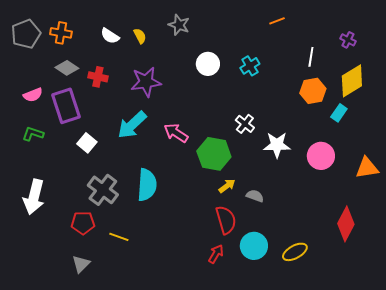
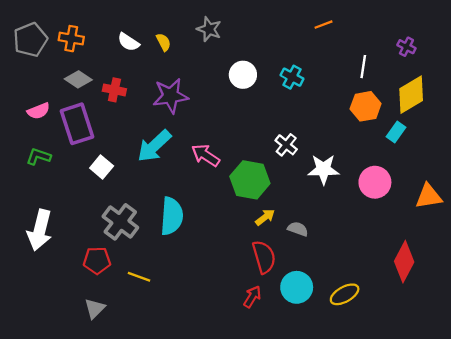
cyan cross: (250, 66) -> (292, 77), turned -30

